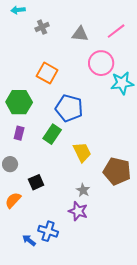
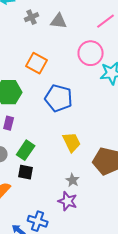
gray triangle: (80, 34) -> (59, 21), moved
green rectangle: (52, 134) -> (26, 150), moved
black square: (36, 182) -> (26, 172), turned 35

